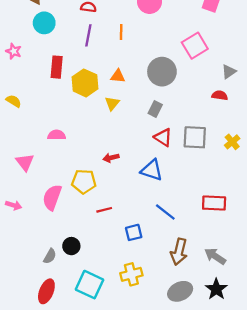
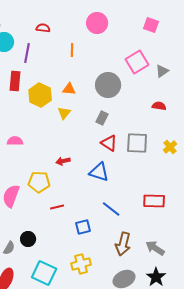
purple line: (88, 35) -> (27, 53), moved
gray triangle: (229, 72) -> (162, 71), moved

